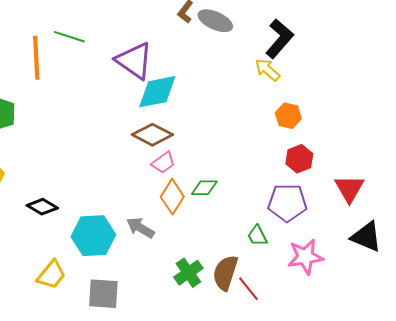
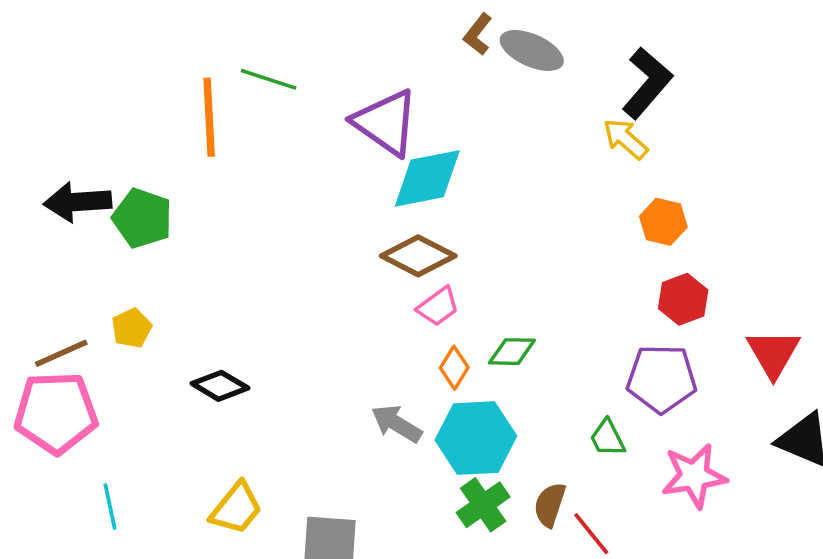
orange diamond: (172, 197) -> (454, 368), size x0.7
cyan hexagon: (93, 236) -> (476, 438), moved
brown semicircle: (225, 273) -> (550, 505), size x0.7

